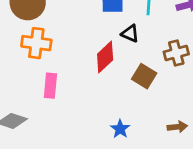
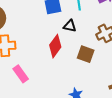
pink rectangle: (50, 86) -> (21, 74), turned -30

